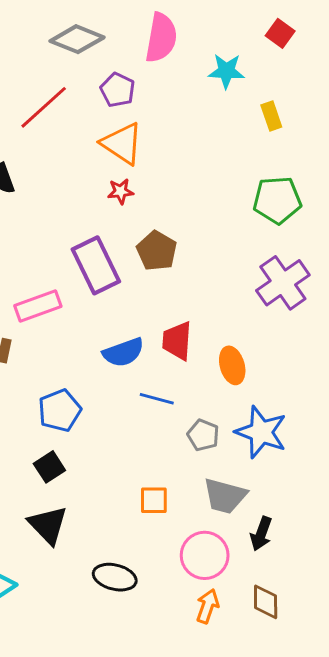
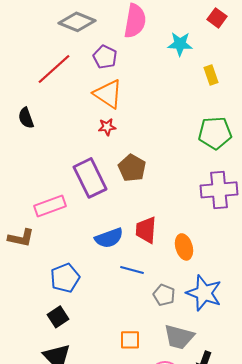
purple cross: (283, 283) -> (219, 190), turned 30

